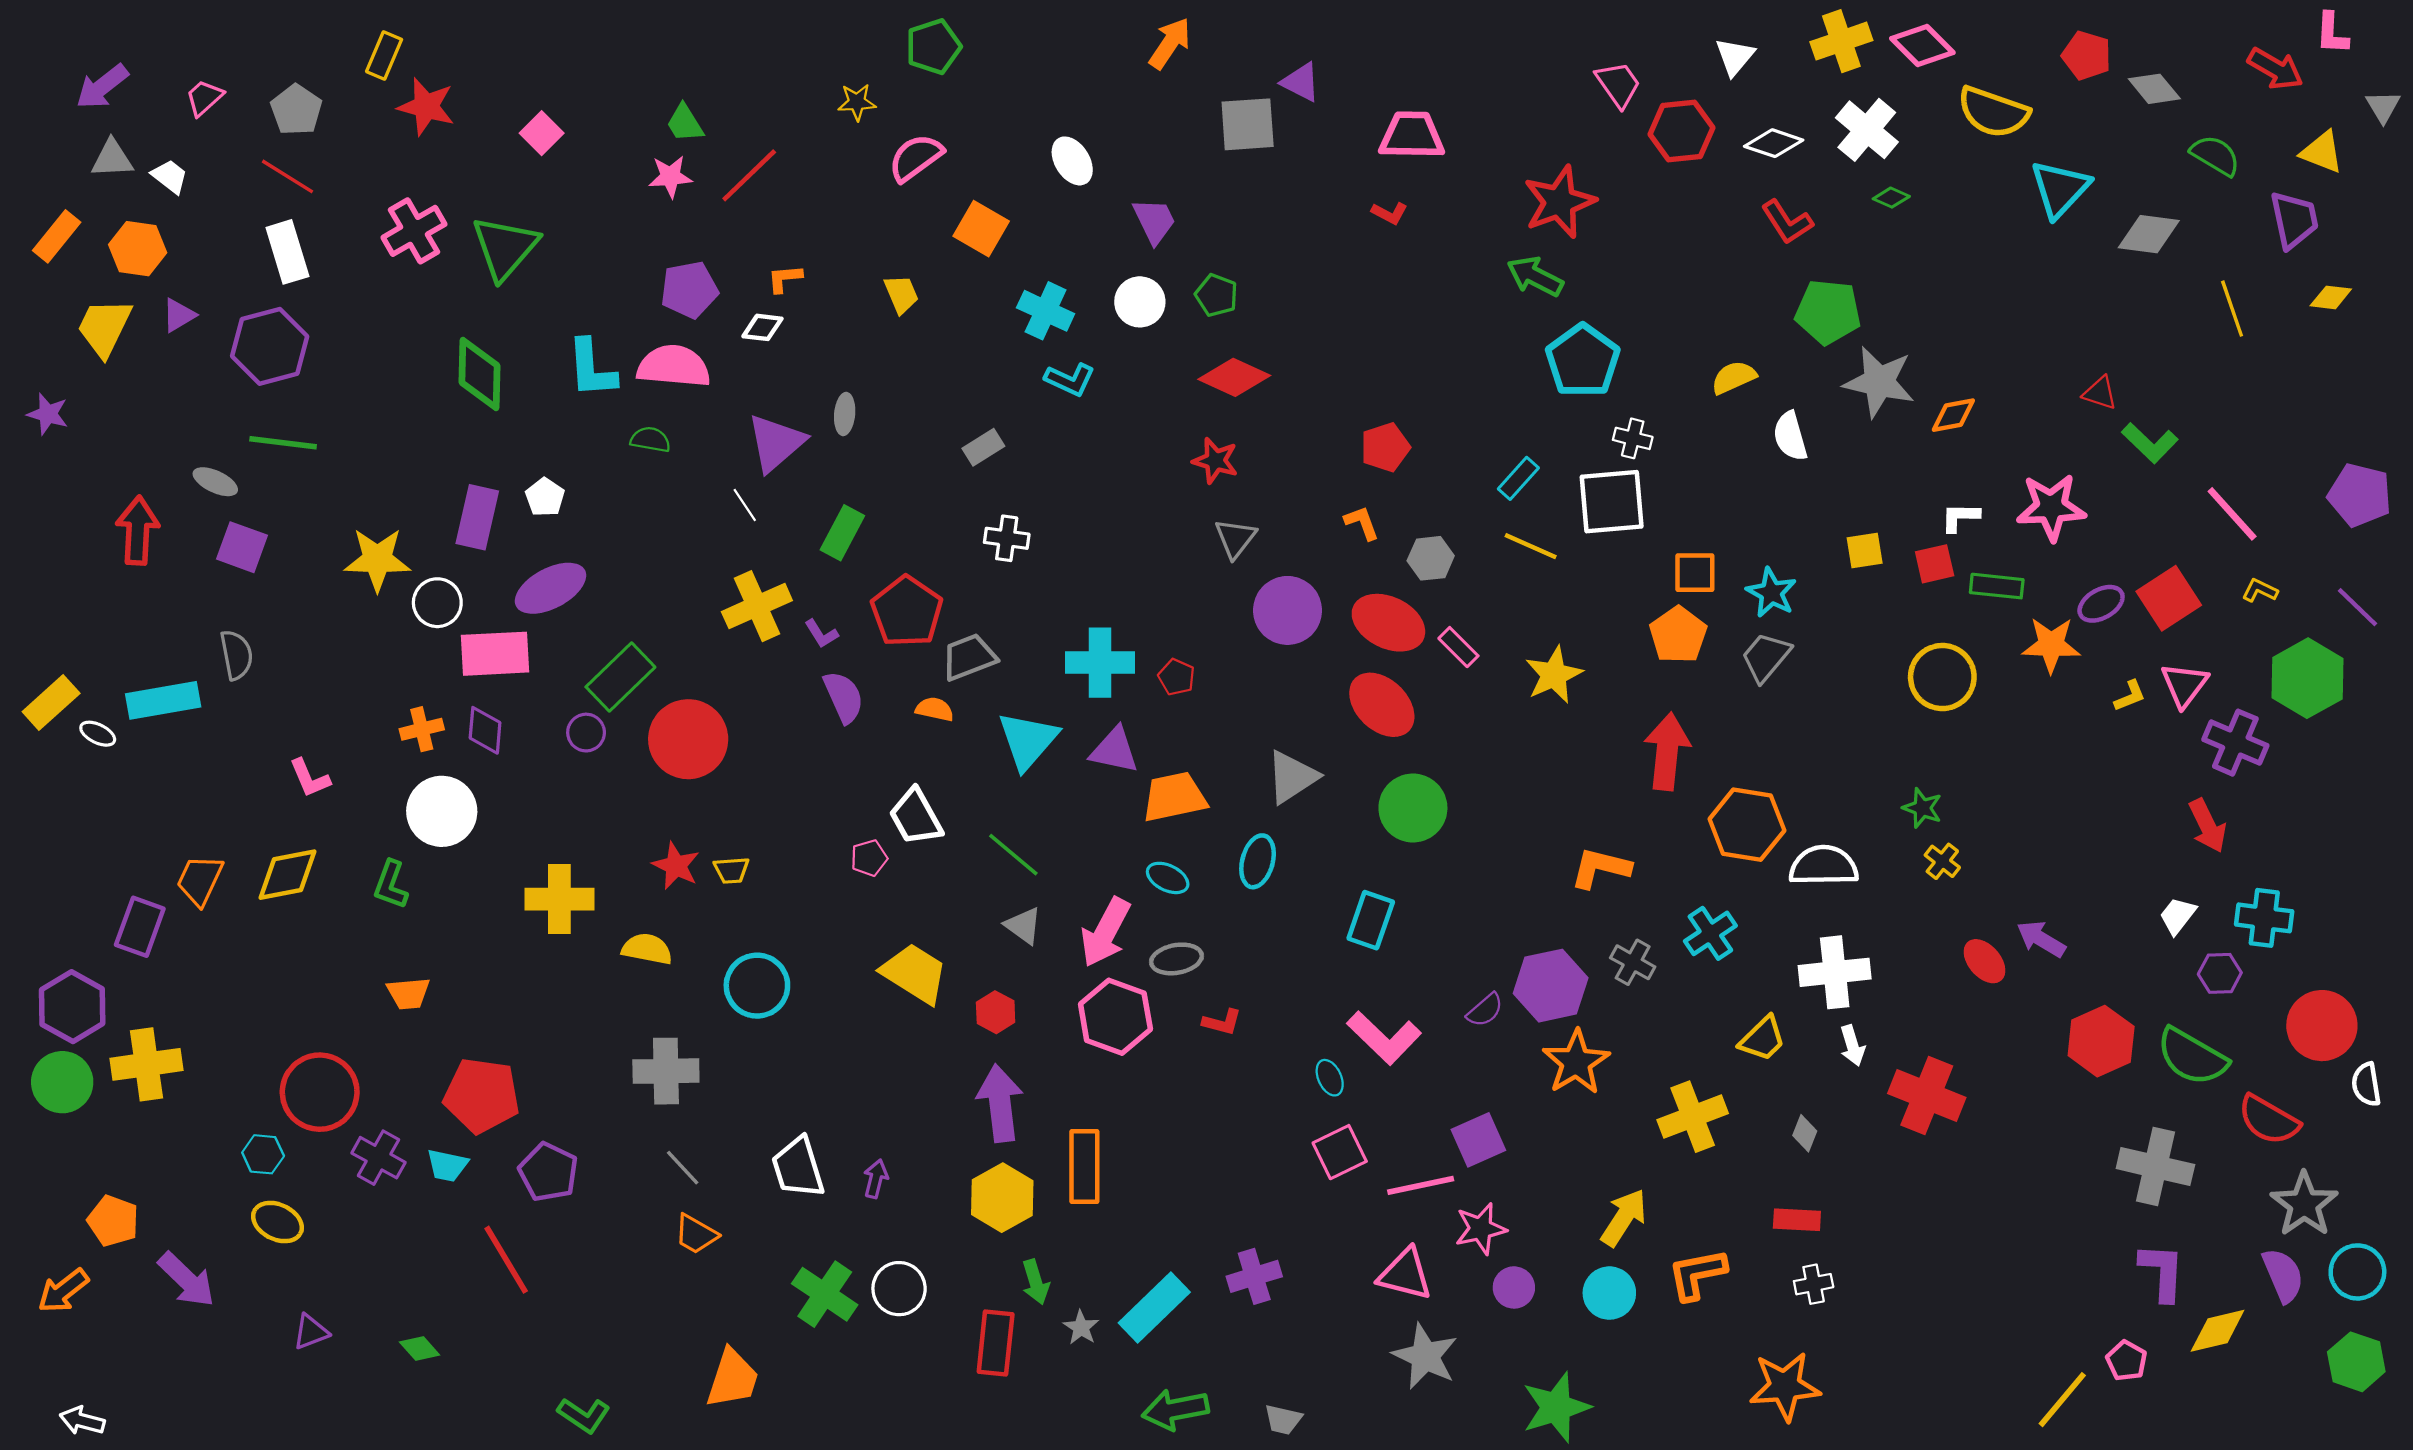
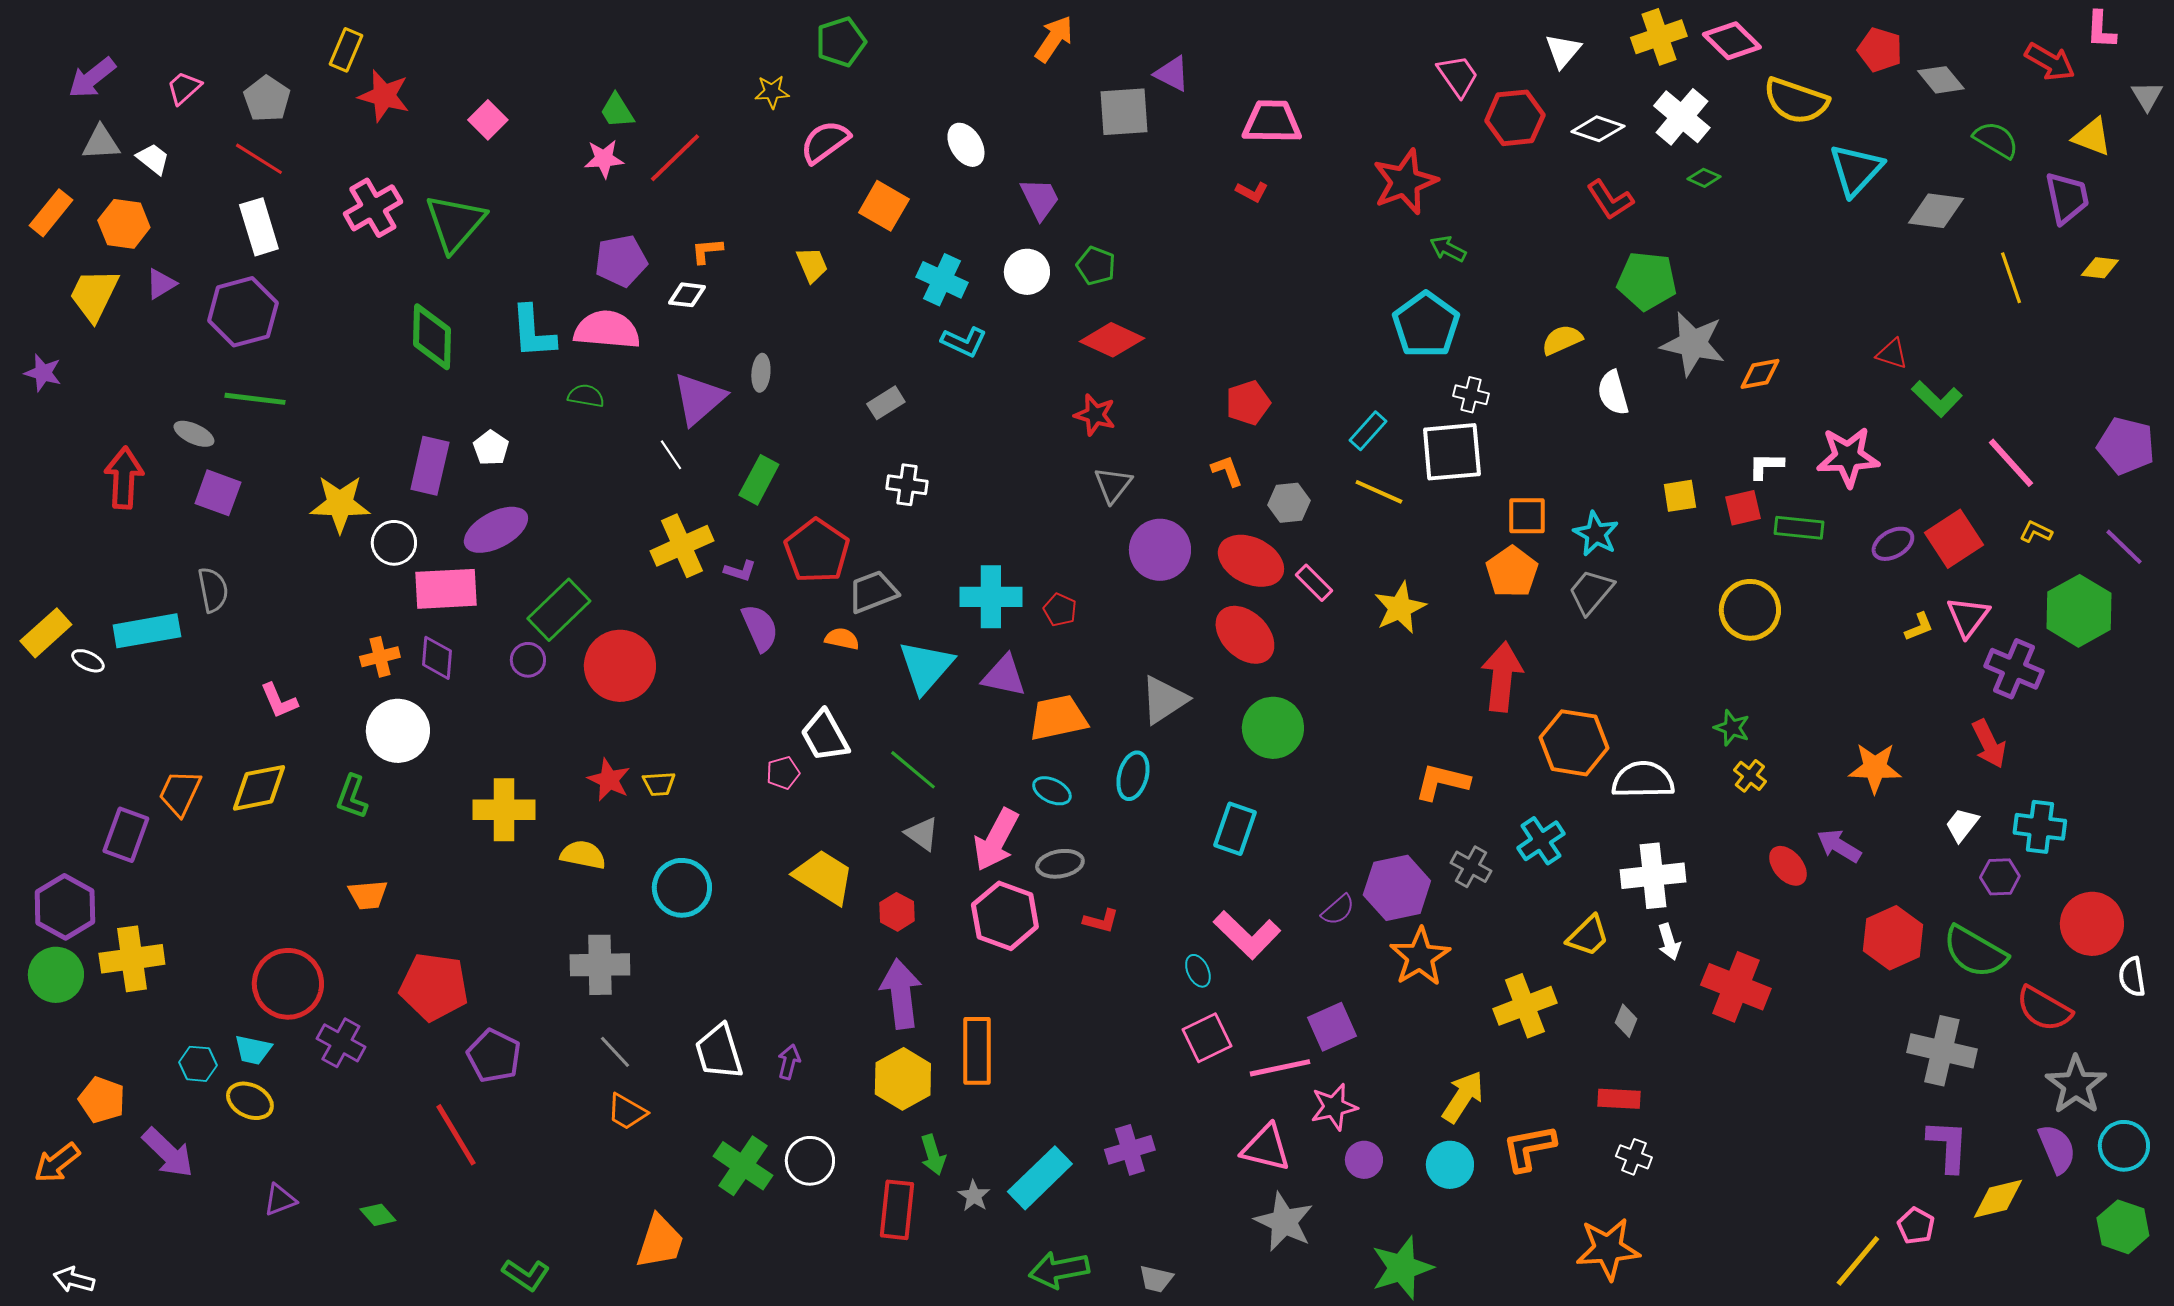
green arrow: (1535, 276) -> (1448, 249), moved, size x0.7
purple L-shape: (821, 634) -> (740, 571), turned -40
orange star: (2051, 645) -> (1875, 768), moved
cyan hexagon: (263, 1154) -> (198, 1064), moved
cyan trapezoid: (447, 1165) -> (253, 1050), moved
white cross: (1814, 1284) -> (1634, 1157), turned 32

